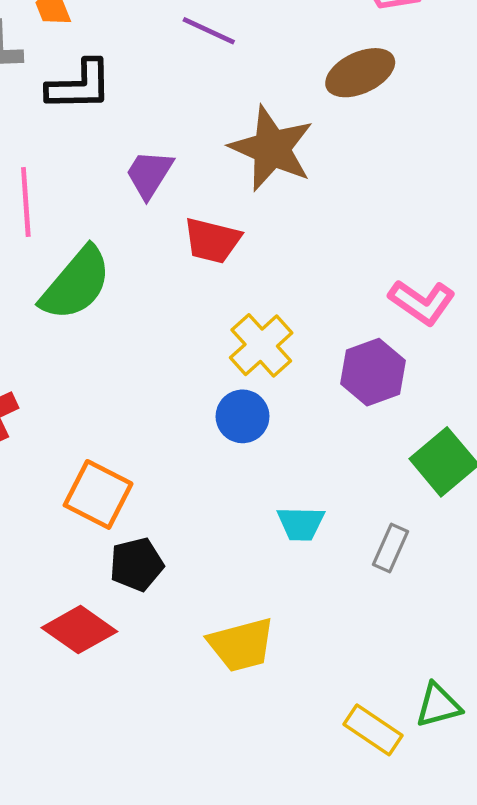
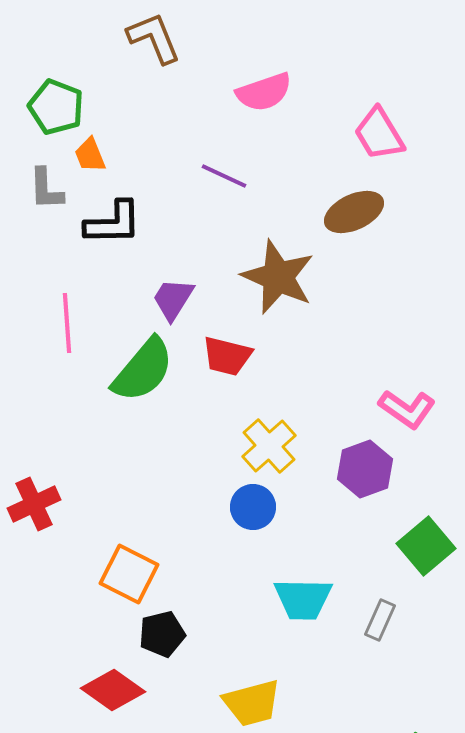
green semicircle: (76, 284) -> (143, 370), moved
cyan trapezoid: (301, 524) -> (303, 599), size x1.4

